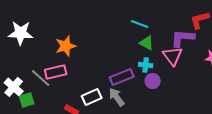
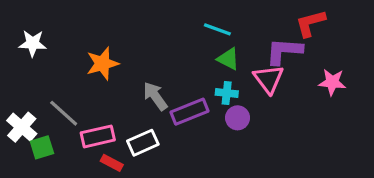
white star: (21, 33) -> (33, 43), size x0.7
pink rectangle: (56, 72) -> (98, 136), moved
gray arrow: (117, 97) -> (155, 96), moved

